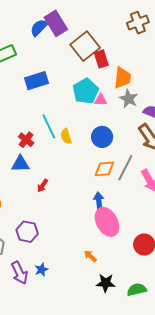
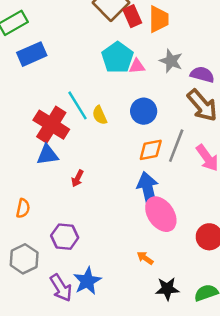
orange trapezoid: (122, 78) -> (159, 19), moved
blue rectangle: (36, 81) -> (32, 54), moved
red cross: (26, 140) -> (51, 125), size x1.8
blue arrow: (99, 201) -> (148, 190), size x1.6
blue star: (41, 270) -> (87, 281), size x1.6

